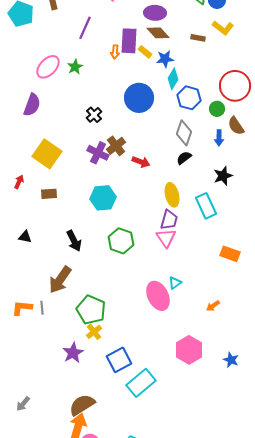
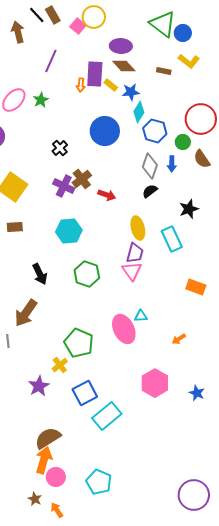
blue arrow: (219, 138) -> (172, 164), moved
cyan triangle: (175, 283) -> (141, 316), turned 32
green pentagon: (91, 310) -> (79, 343), moved

